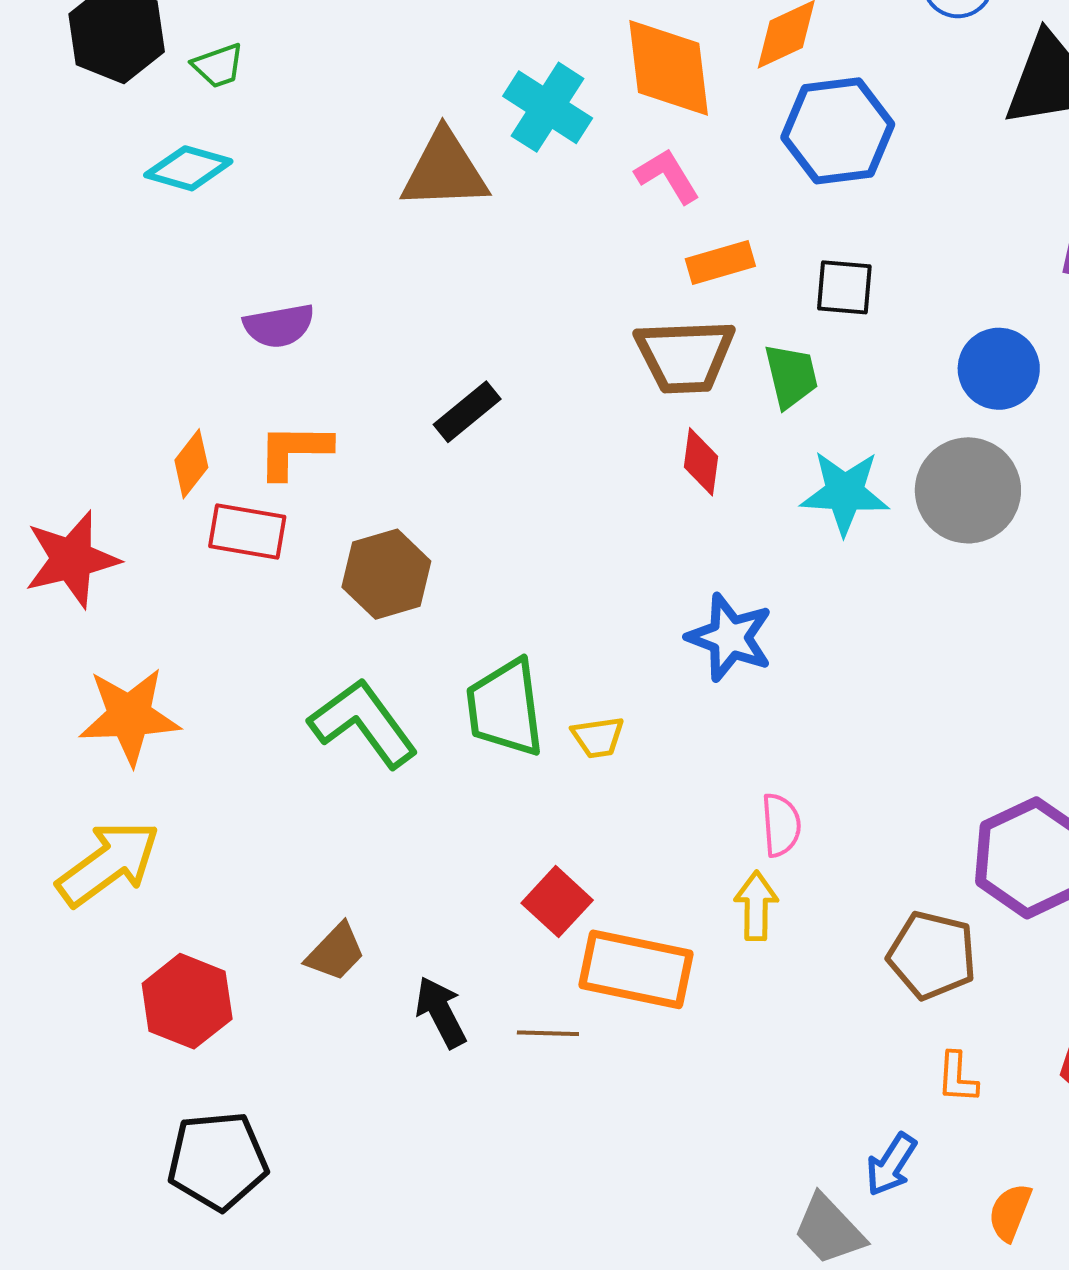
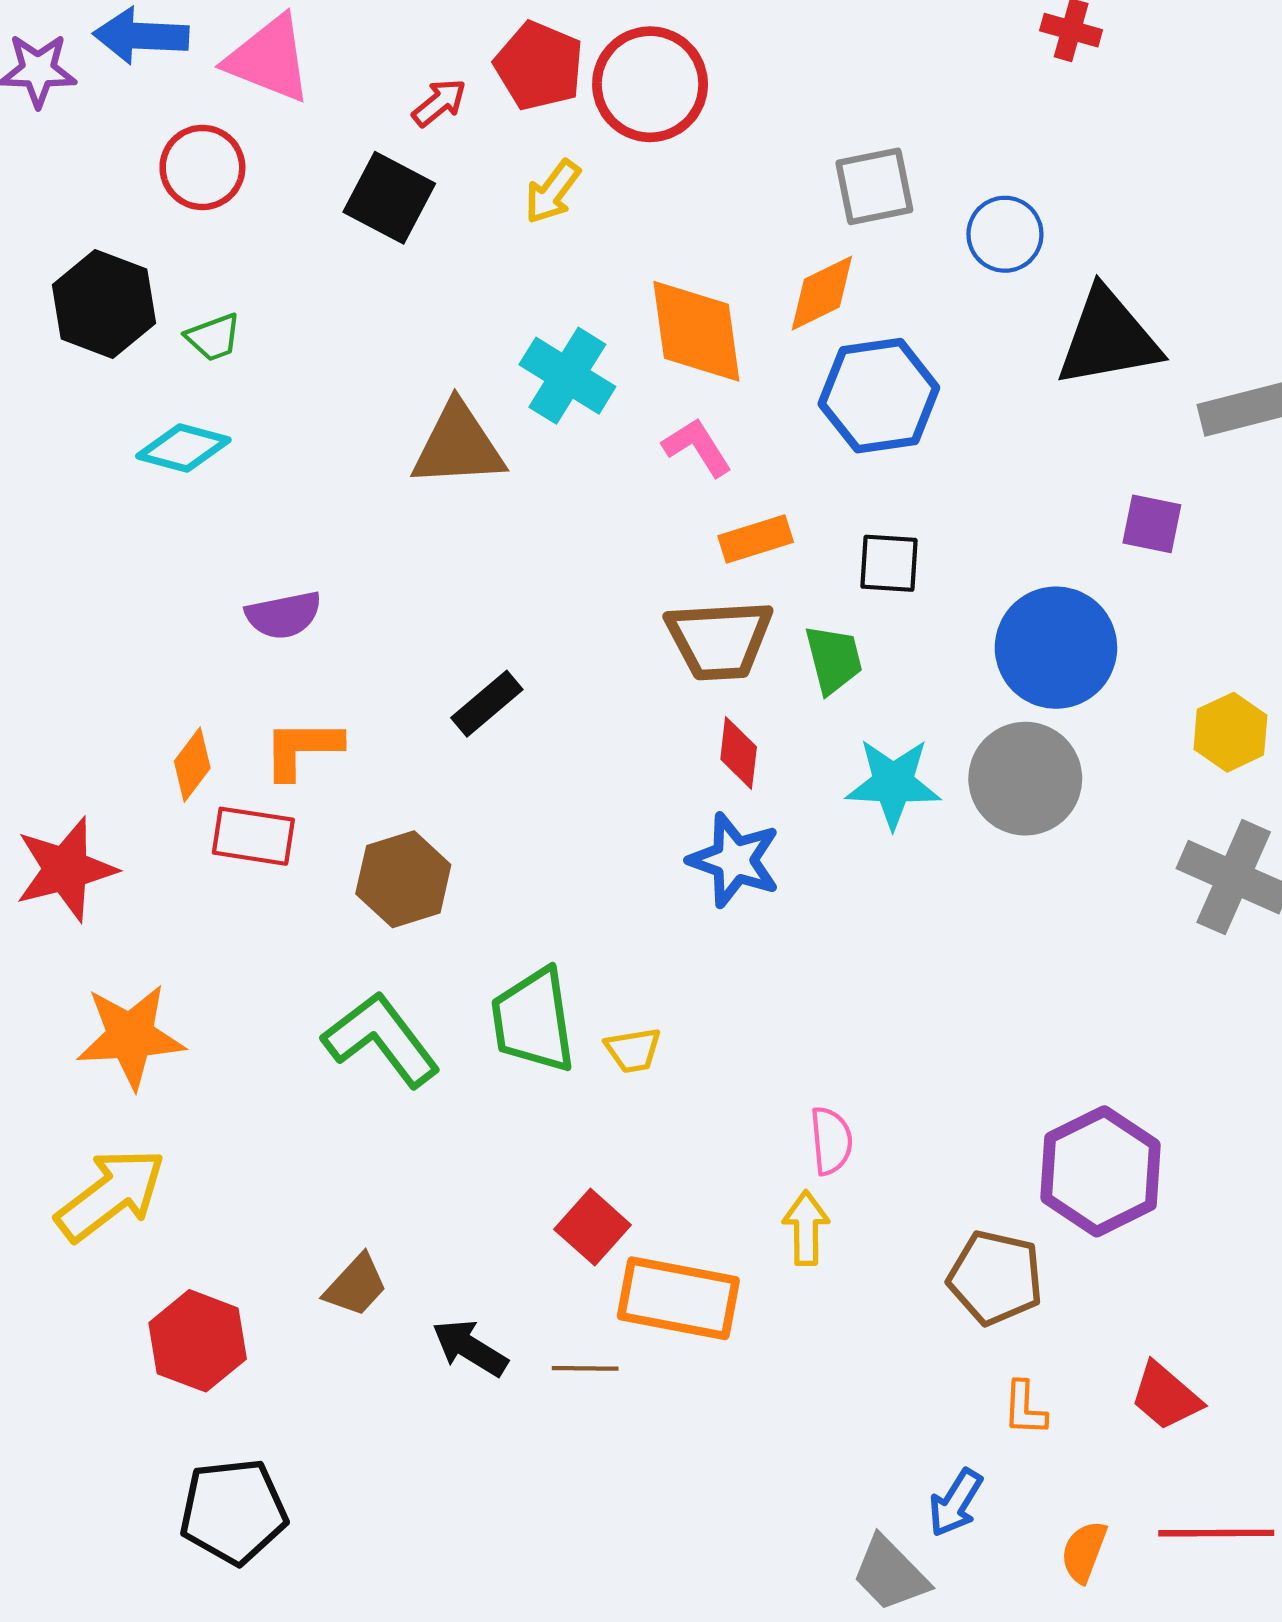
blue circle: (999, 369) -> (1056, 648), size x1.4
blue star: (730, 637) -> (734, 860), moved
black arrow: (441, 1012) -> (470, 1348), turned -30

